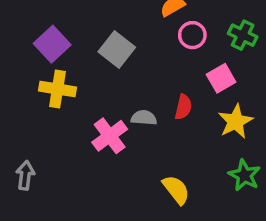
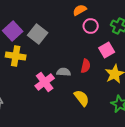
gray square: (117, 49) -> (38, 34), moved
yellow semicircle: (176, 190) -> (82, 98), moved

